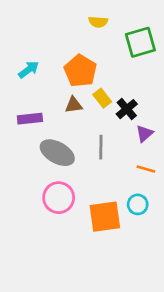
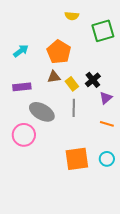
yellow rectangle: (102, 98) -> (72, 84), moved
pink circle: (59, 198) -> (24, 135), moved
cyan circle: (138, 204) -> (107, 159), moved

